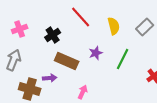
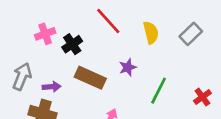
pink cross: (20, 29) -> (45, 34), moved
green line: (123, 59) -> (159, 91), moved
purple arrow: (50, 78) -> (52, 87), moved

